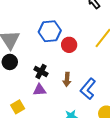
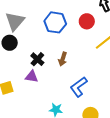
red circle: (69, 45) -> (87, 21), moved
brown arrow: (67, 79) -> (63, 59), moved

